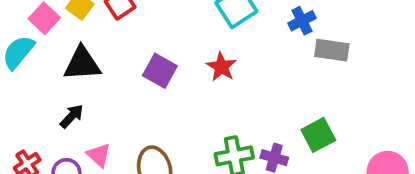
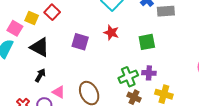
black triangle: (82, 64) -> (40, 47), turned 45
green square: (318, 135) -> (147, 42), moved, turned 30

